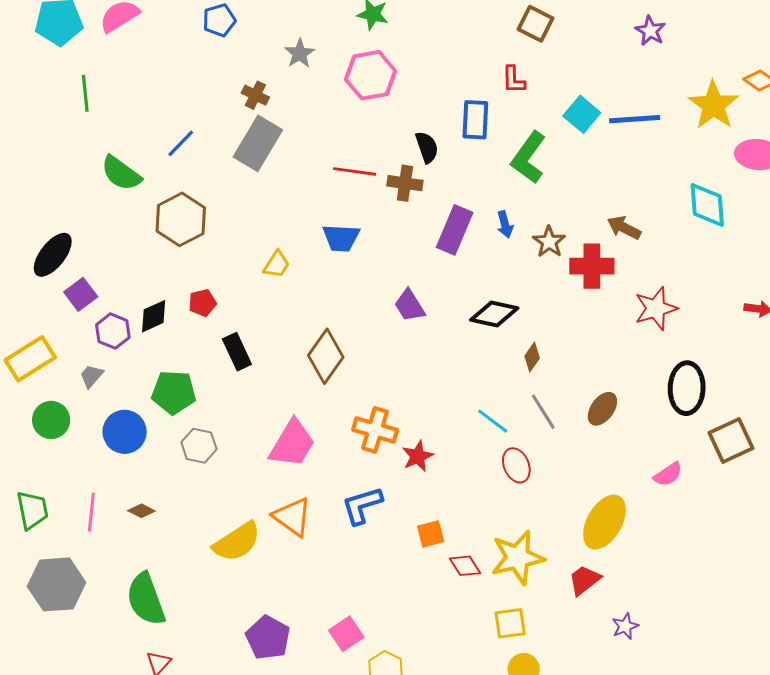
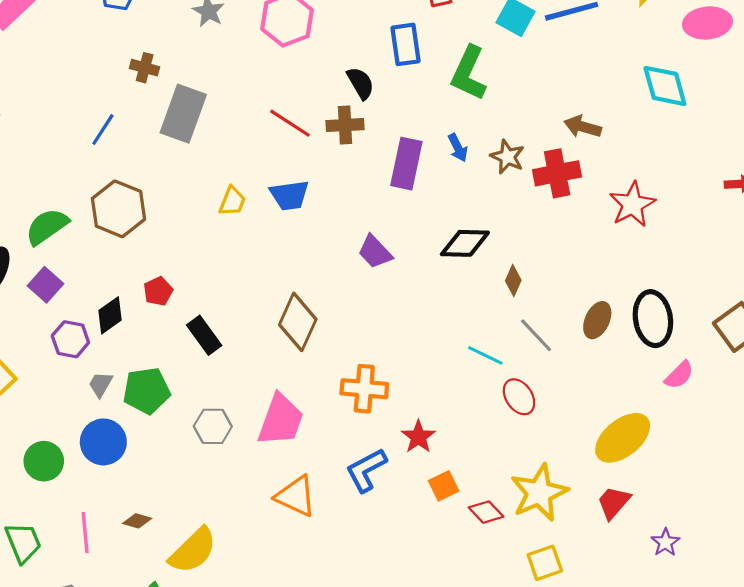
brown cross: (255, 95) -> (145, 68), moved
red line: (355, 171) -> (290, 123), turned 36
green semicircle: (121, 173) -> (47, 227), moved, turned 120
yellow trapezoid: (277, 265) -> (232, 201), moved
purple square: (81, 294) -> (46, 285), moved
gray trapezoid: (91, 376) -> (101, 384), moved
black ellipse: (687, 388) -> (653, 319), moved
green circle: (51, 420) -> (44, 461), moved
gray hexagon: (199, 446) -> (213, 426), moved
red star: (418, 456) -> (418, 437), moved
yellow ellipse: (605, 522) -> (623, 438), turned 32
yellow semicircle: (237, 542) -> (193, 551), moved

